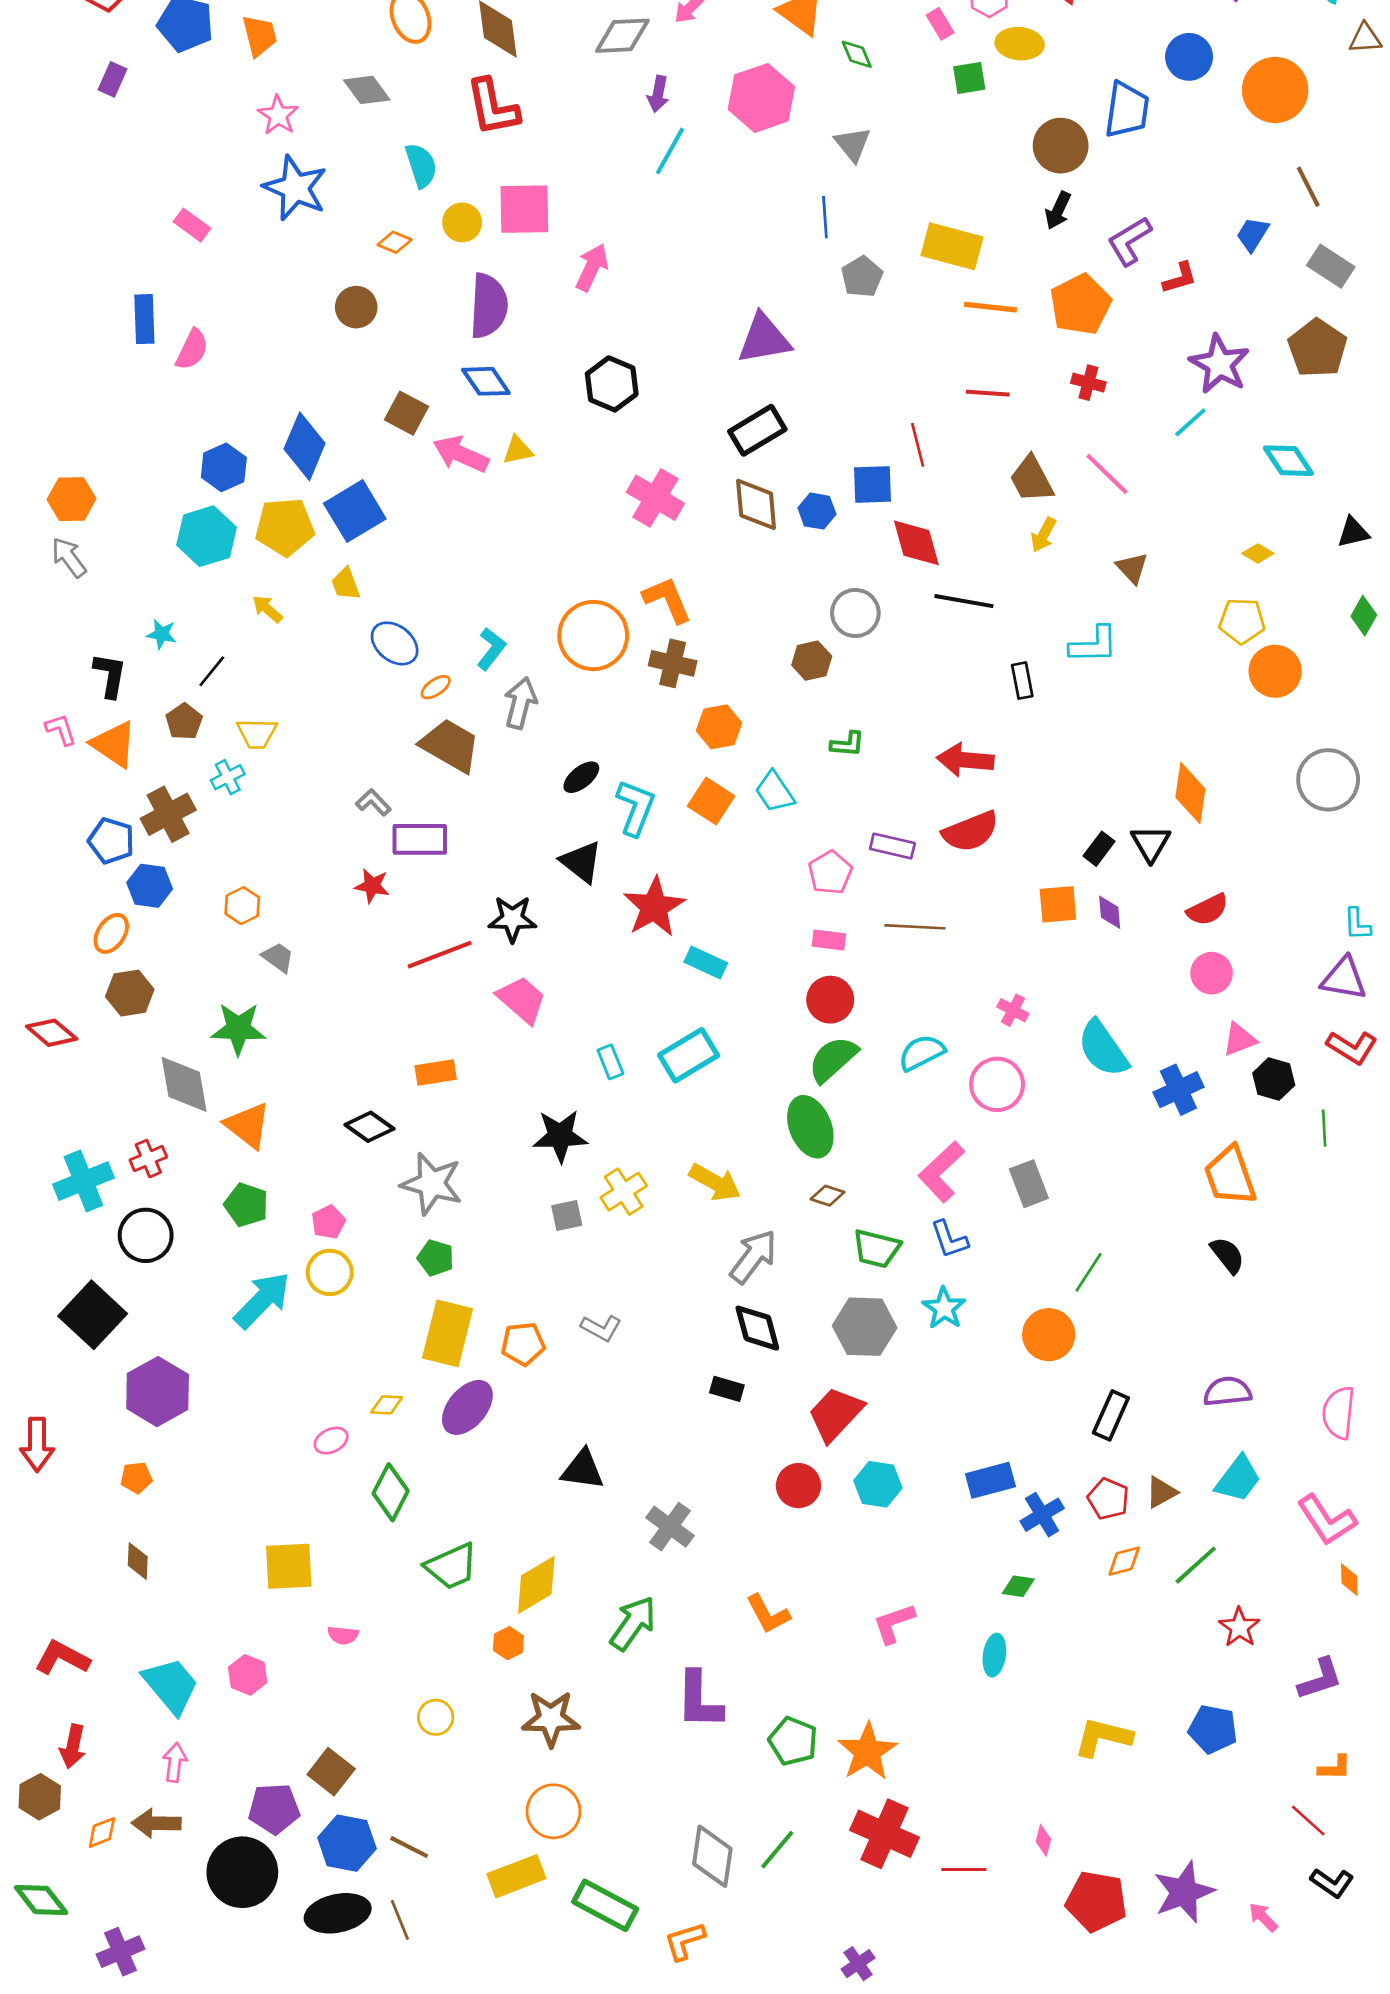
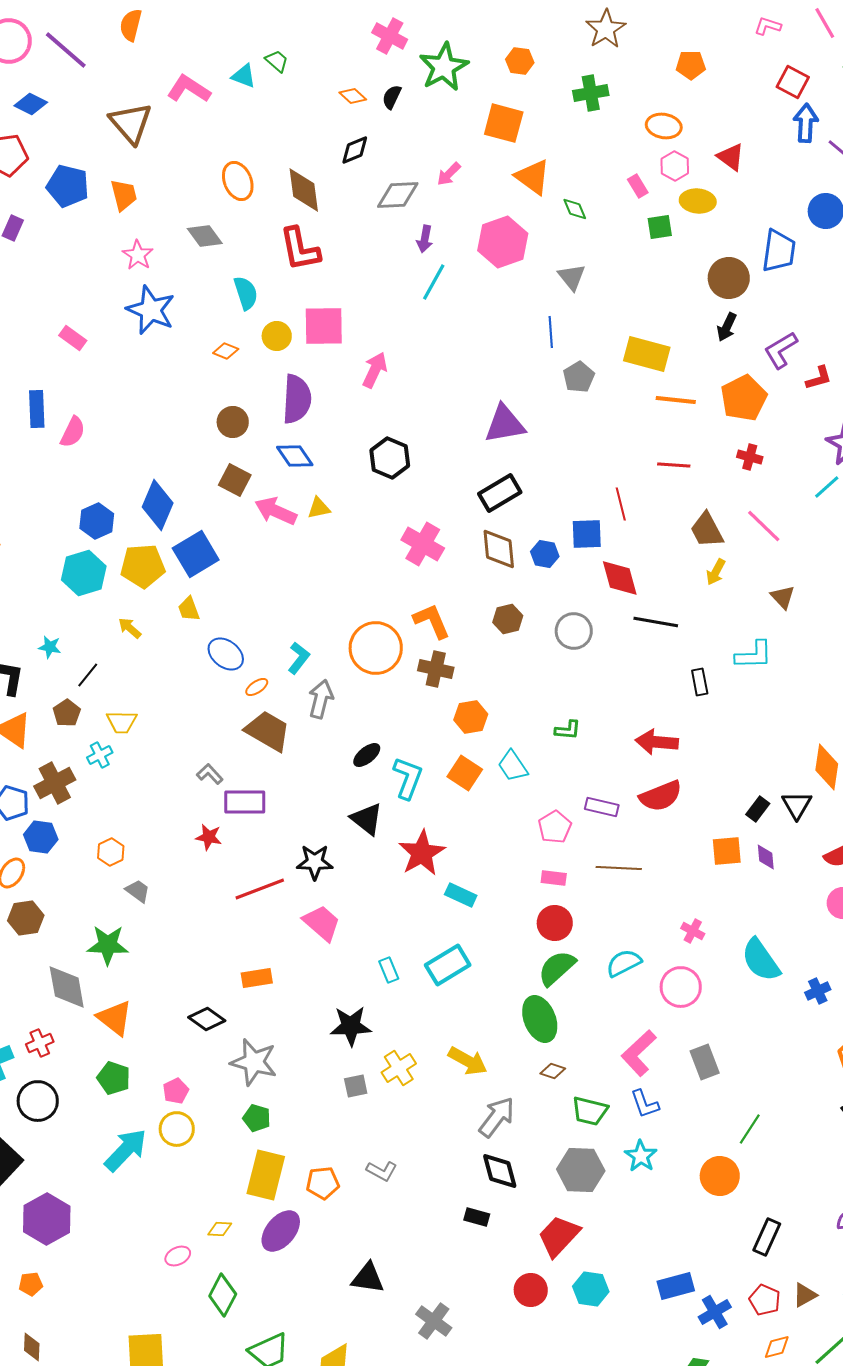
brown circle: (356, 307) -> (233, 422), moved
brown hexagon: (812, 661) -> (508, 619), moved
blue cross: (1178, 1090) -> (818, 991), size x0.7

